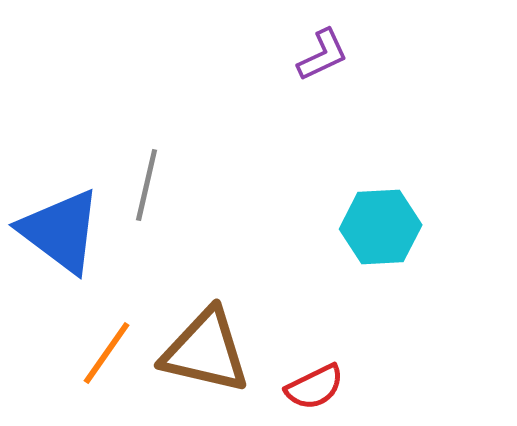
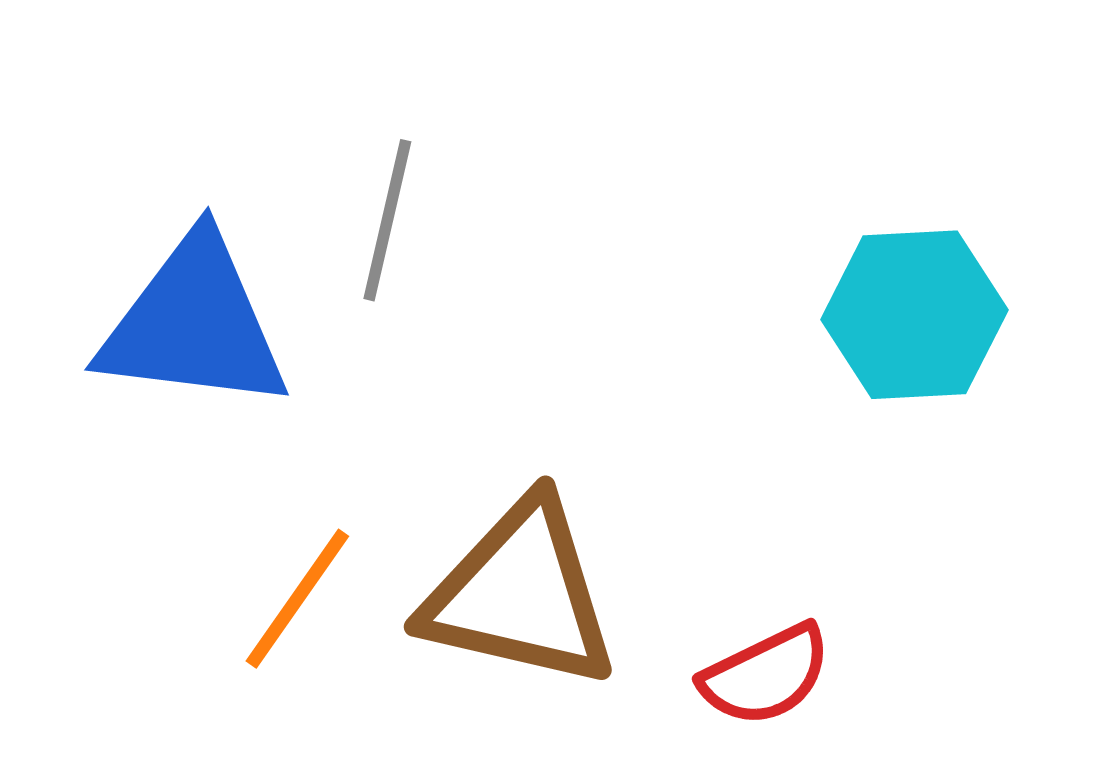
blue triangle: (61, 231) -> (194, 324), turned -30

